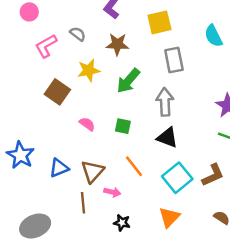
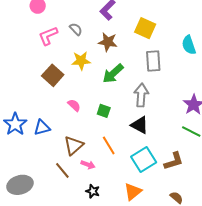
yellow square: (159, 22) -> (145, 28), turned 30
blue triangle: (59, 168) -> (42, 128), moved
brown line: (83, 203) -> (62, 170), turned -42

